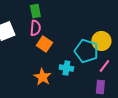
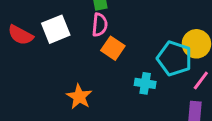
orange star: (42, 77) -> (79, 97), moved

